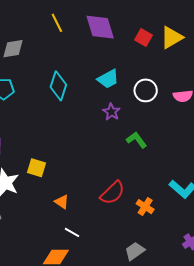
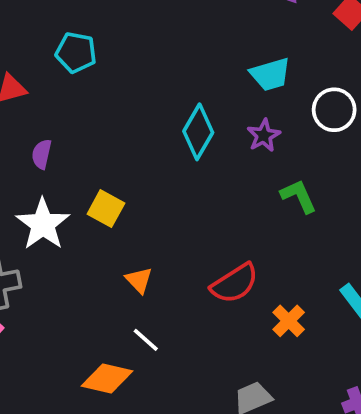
cyan diamond: (58, 86) -> (198, 132), moved

